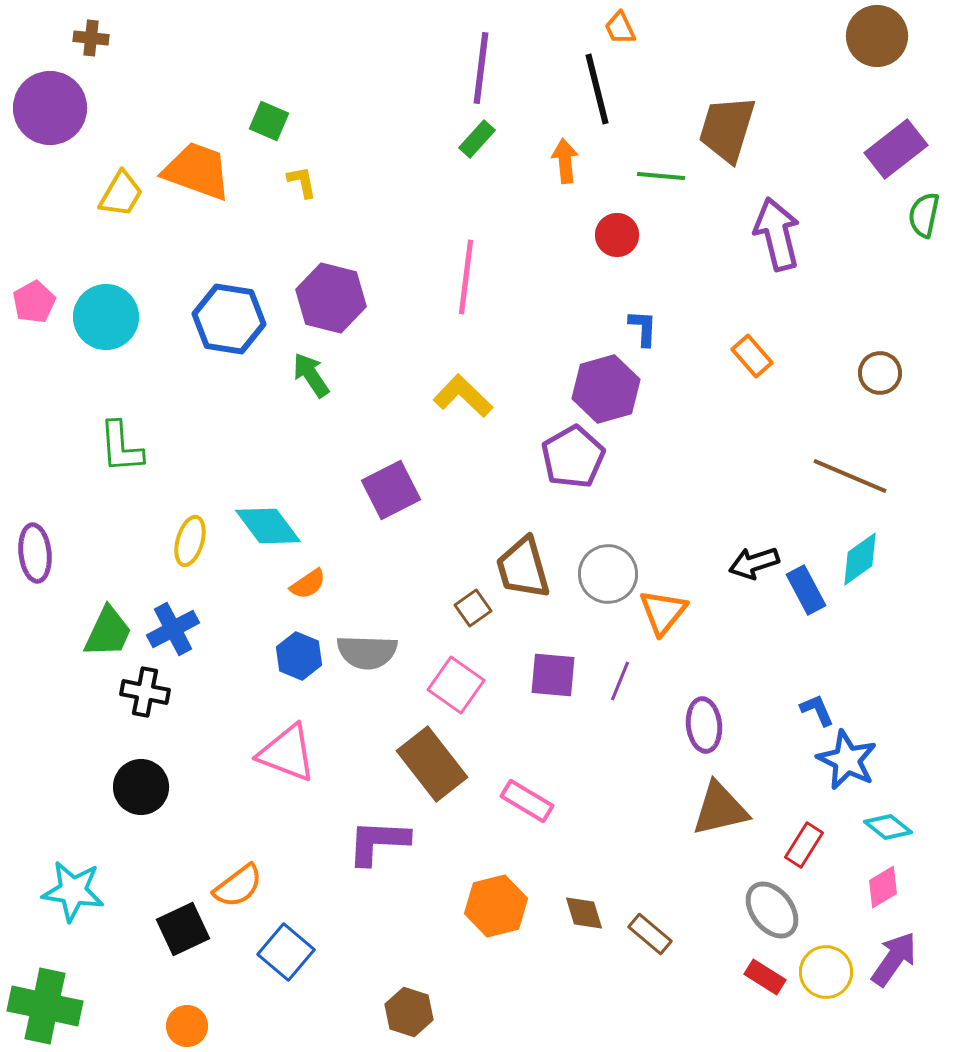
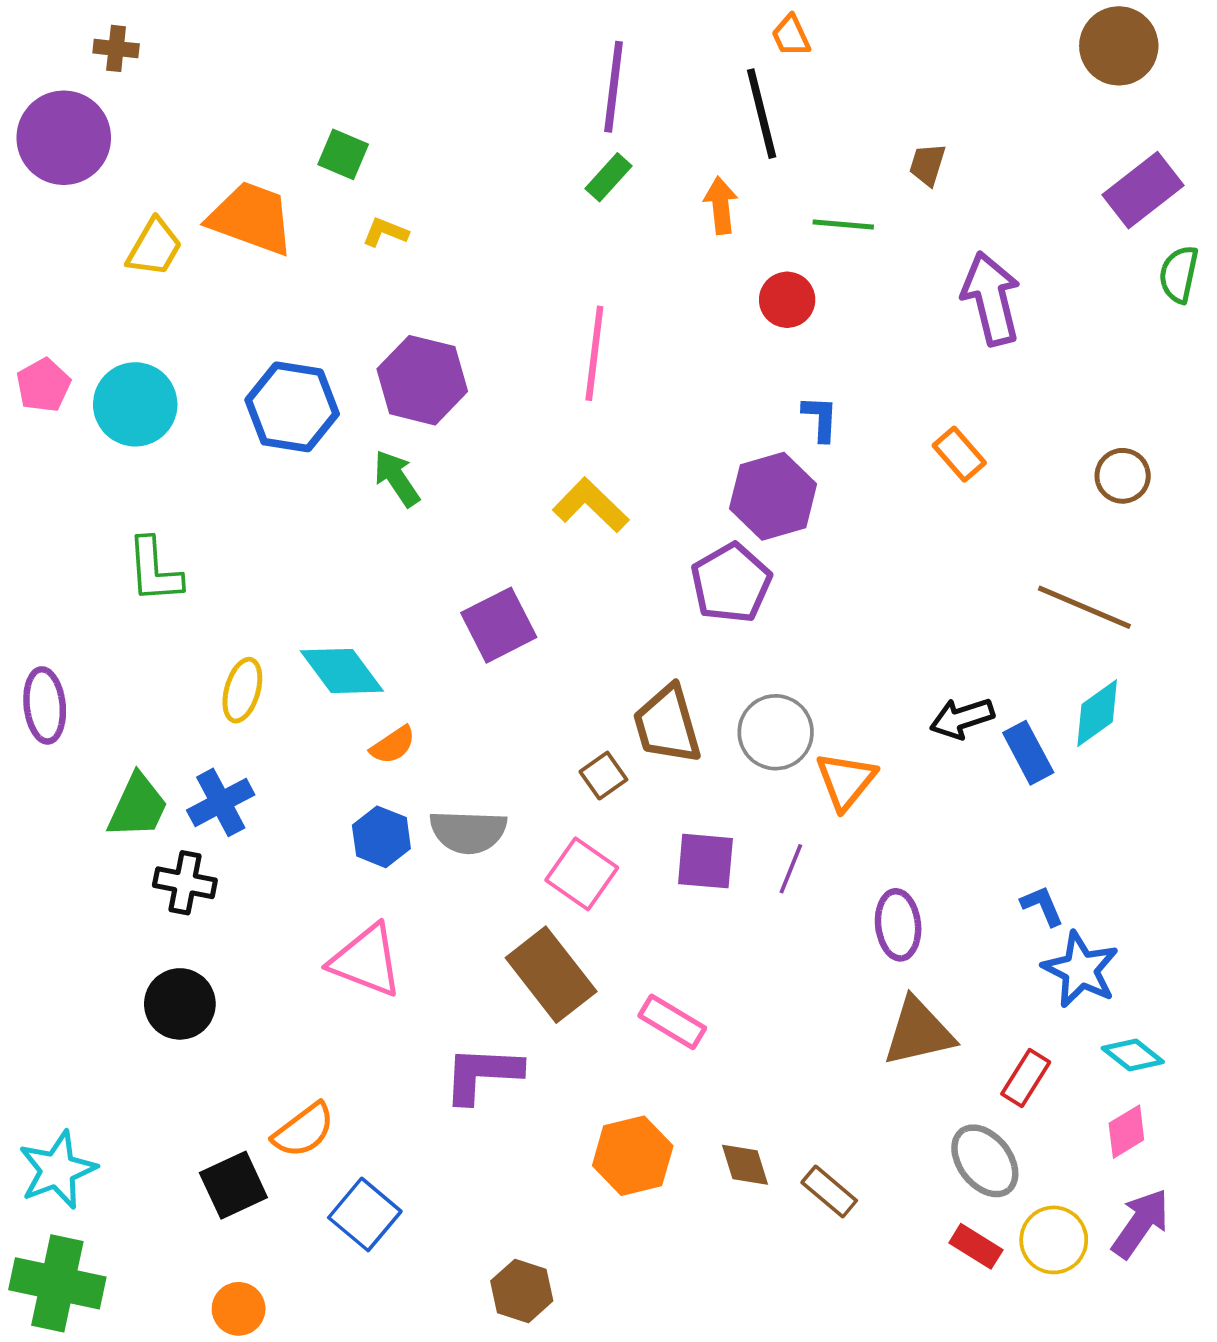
brown trapezoid: (727, 129) -> (927, 165), size x0.5
yellow L-shape: (302, 182) -> (385, 232), turned -57
cyan star: (73, 891) -> (57, 1170), moved, turned -30

